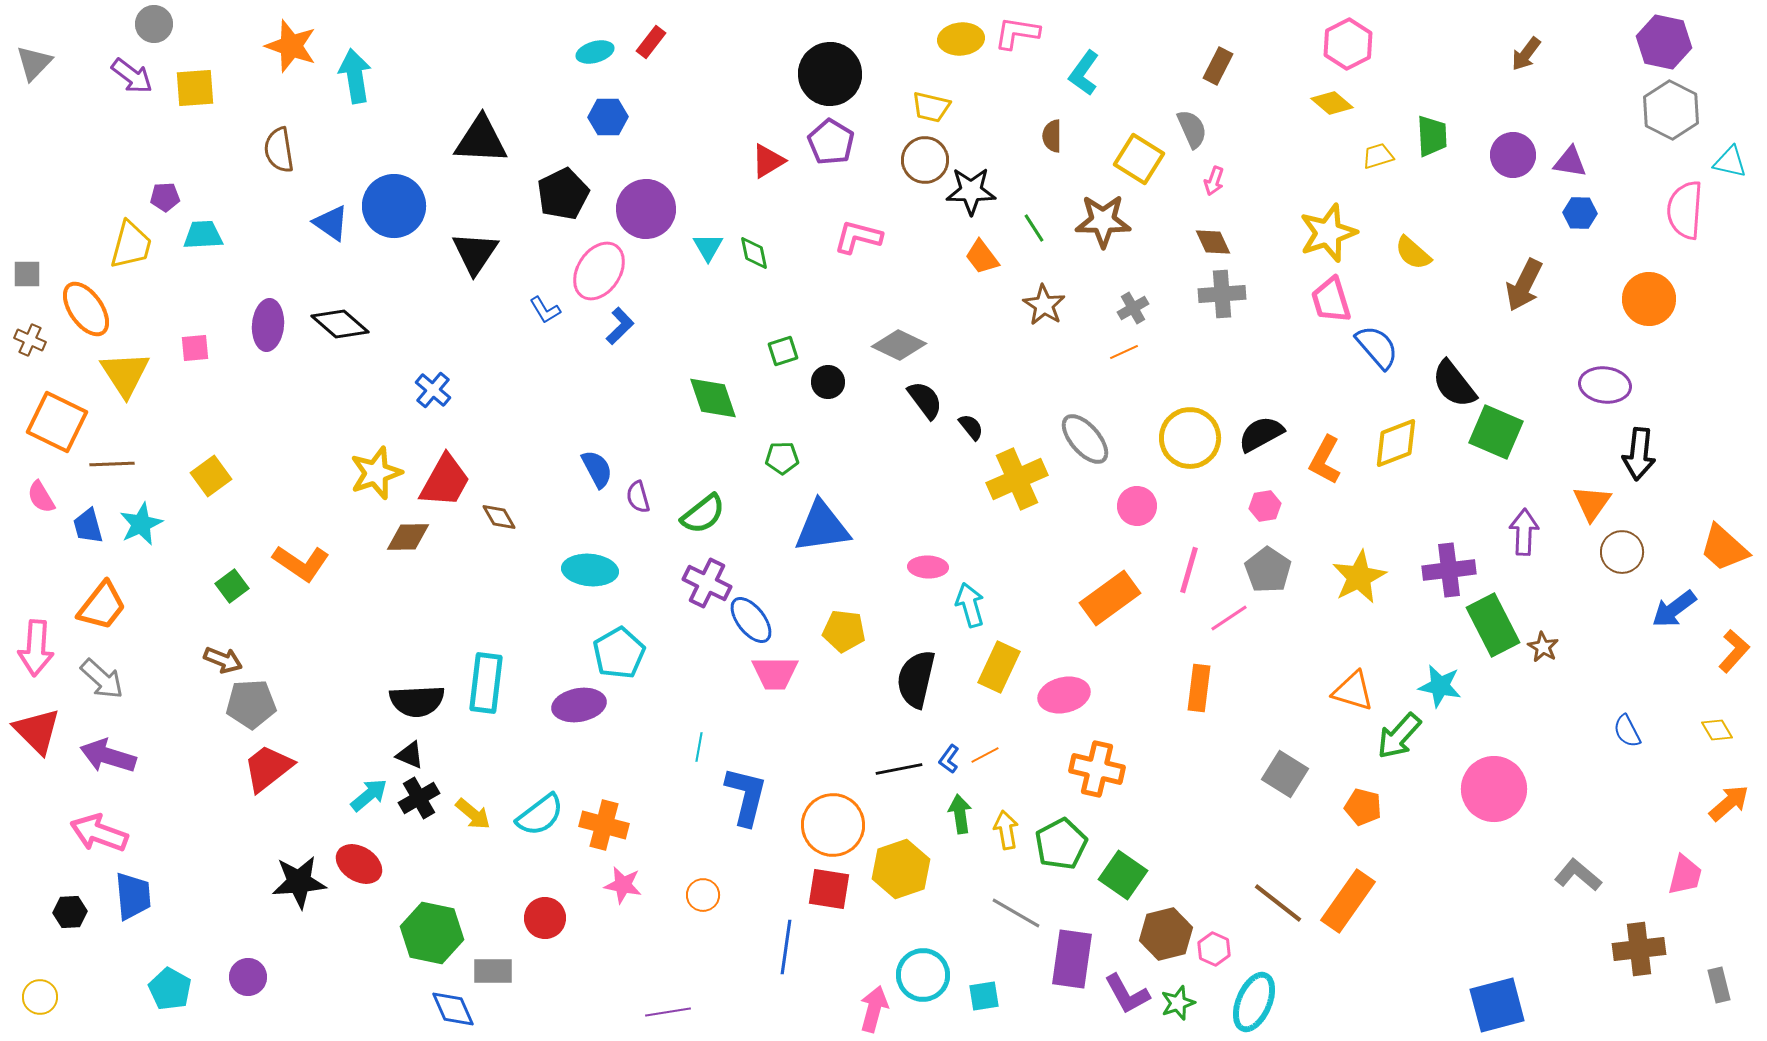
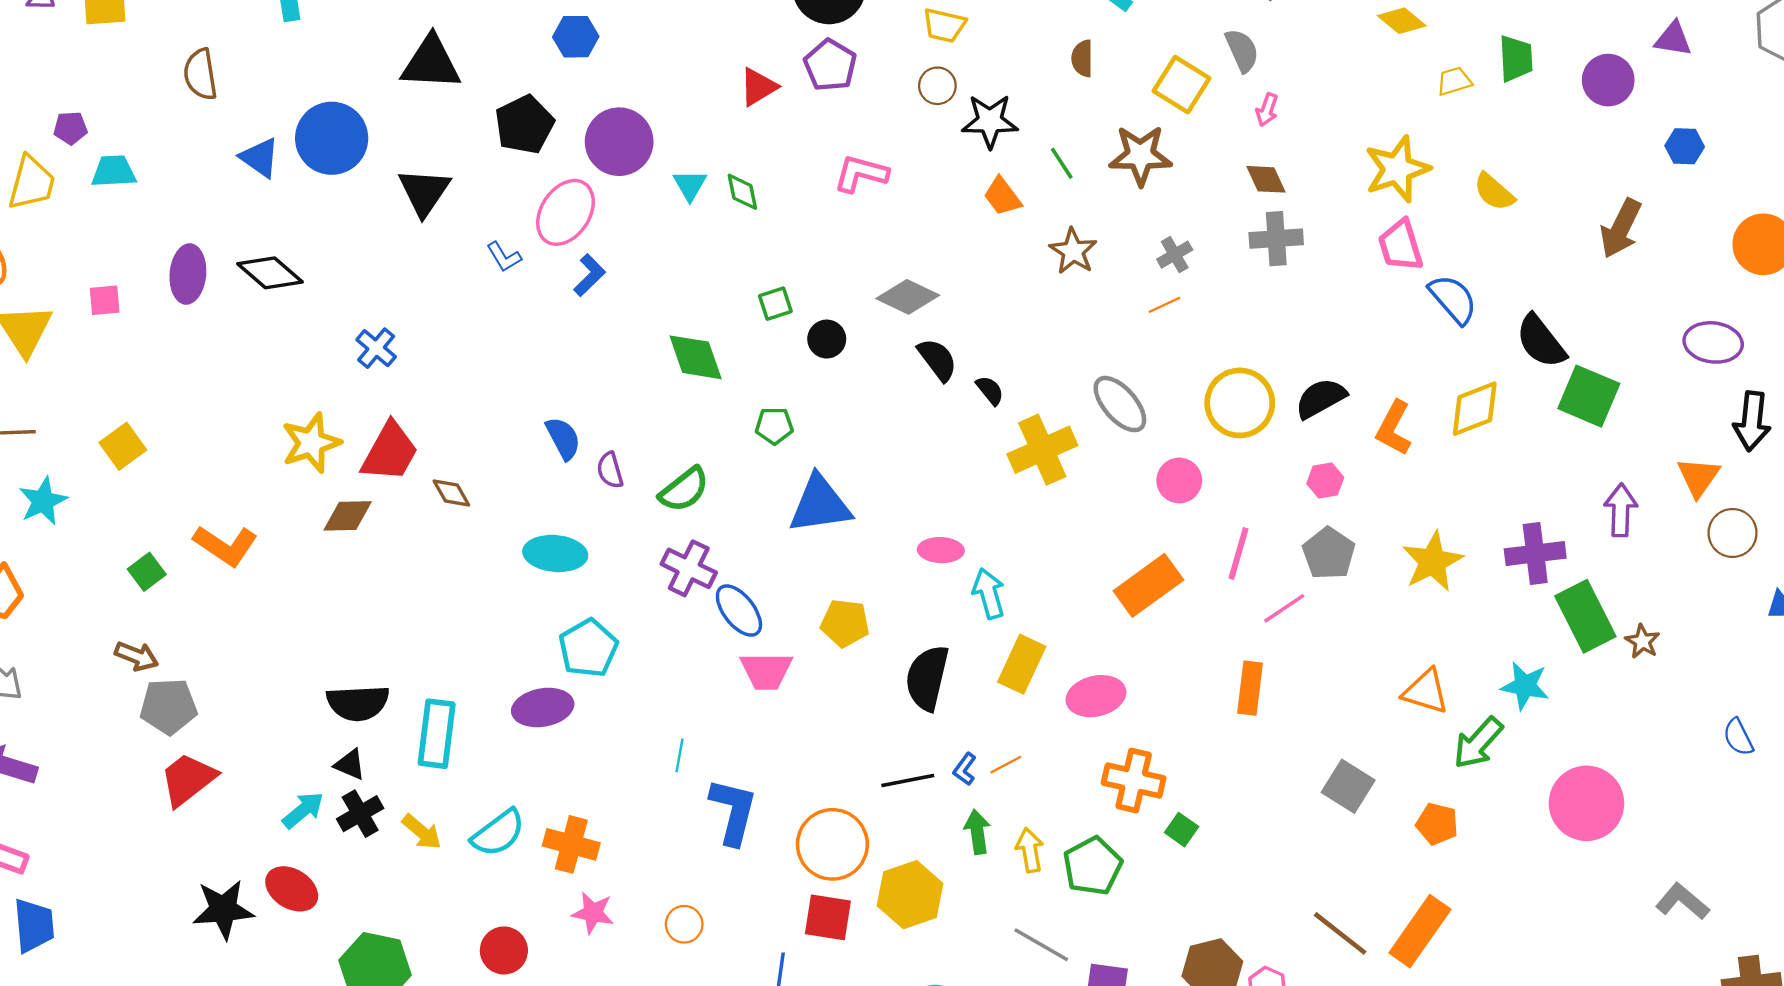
brown circle: (925, 160) -> (937, 86), size x0.7
purple triangle: (1570, 162) -> (1673, 39), moved
cyan rectangle: (486, 683) -> (437, 734), moved
green square: (1123, 875) -> (1182, 830), moved, size x0.6

